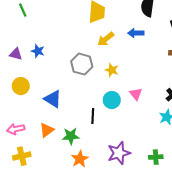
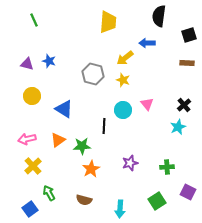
yellow arrow: (106, 39) -> (125, 58), moved
purple star: (119, 153) -> (130, 163), size x0.7
yellow cross: (22, 156) -> (33, 166), turned -30

